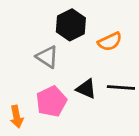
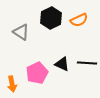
orange semicircle: (110, 42) -> (79, 20), moved
gray triangle: (47, 57) -> (21, 32), moved

